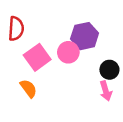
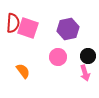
pink circle: (68, 52) -> (58, 57), moved
pink square: (37, 57) -> (28, 28), moved, turned -35

